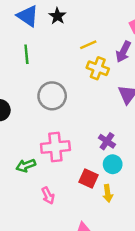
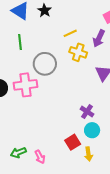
gray circle: (52, 96) -> (45, 64), moved
pink cross: (55, 147) -> (25, 85), moved
green arrow: (26, 166) -> (18, 153), moved
red square: (89, 178) -> (73, 142), turned 35

